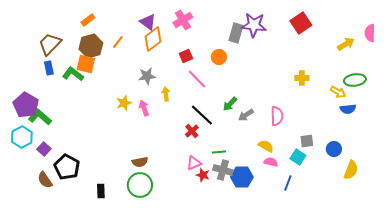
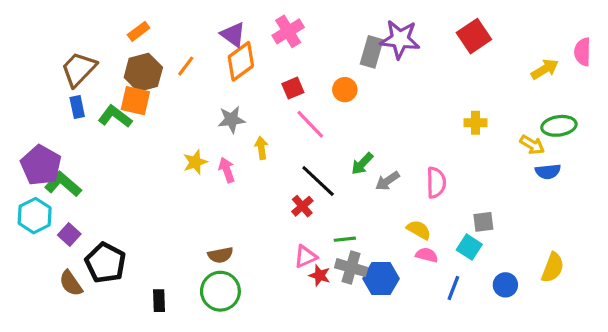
blue circle: (334, 149) -> (505, 285), moved

